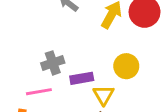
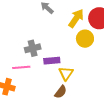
yellow circle: (126, 66) -> (85, 39), moved

